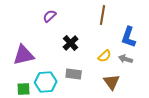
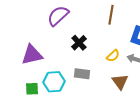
purple semicircle: (50, 16) -> (58, 16), size x1.6

